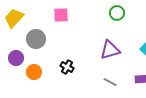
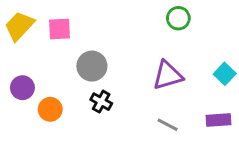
pink square: (61, 15) -> (59, 29), moved
gray circle: (36, 39) -> (92, 66), moved

